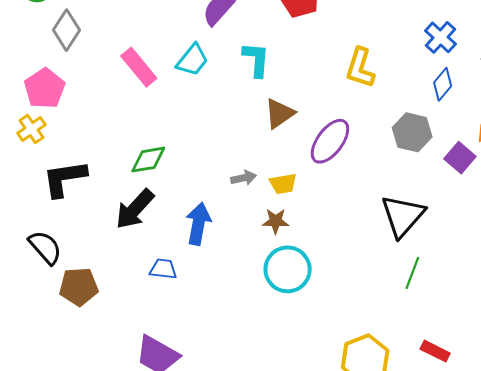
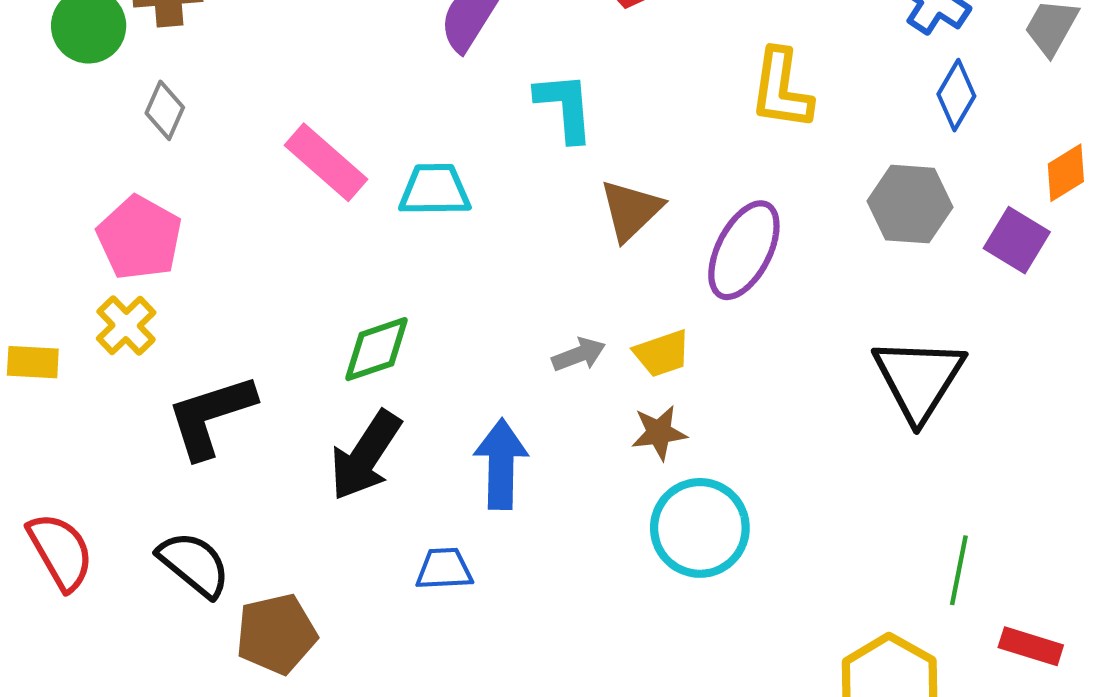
gray diamond: (66, 30) -> (165, 110), size x0.7
cyan trapezoid: (192, 60) -> (435, 190), moved, turned -120
green line: (412, 273) -> (959, 570), moved

